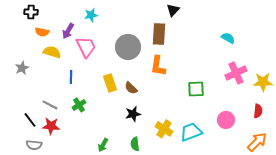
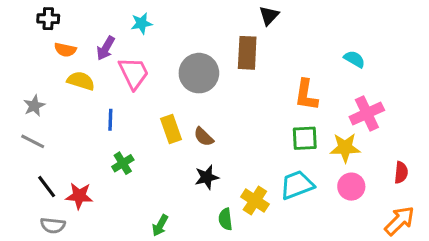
orange L-shape: (158, 66) -> (306, 95), moved
yellow star: (263, 82) -> (345, 148), moved
gray line: (50, 105) -> (33, 141), moved
cyan trapezoid: (191, 132) -> (297, 185), moved
green semicircle: (135, 144) -> (225, 219), moved

